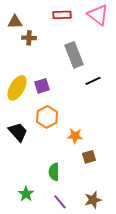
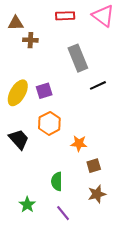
brown star: (93, 200) -> (97, 194), moved

